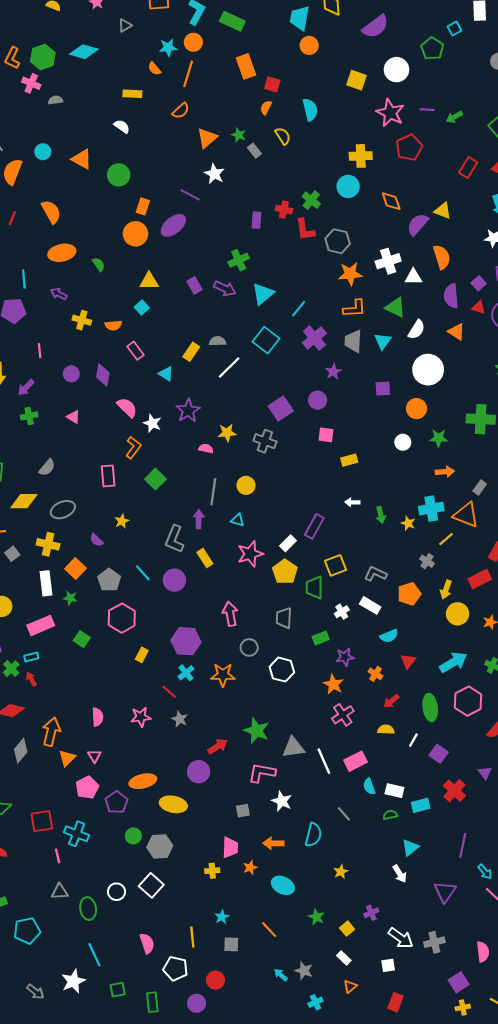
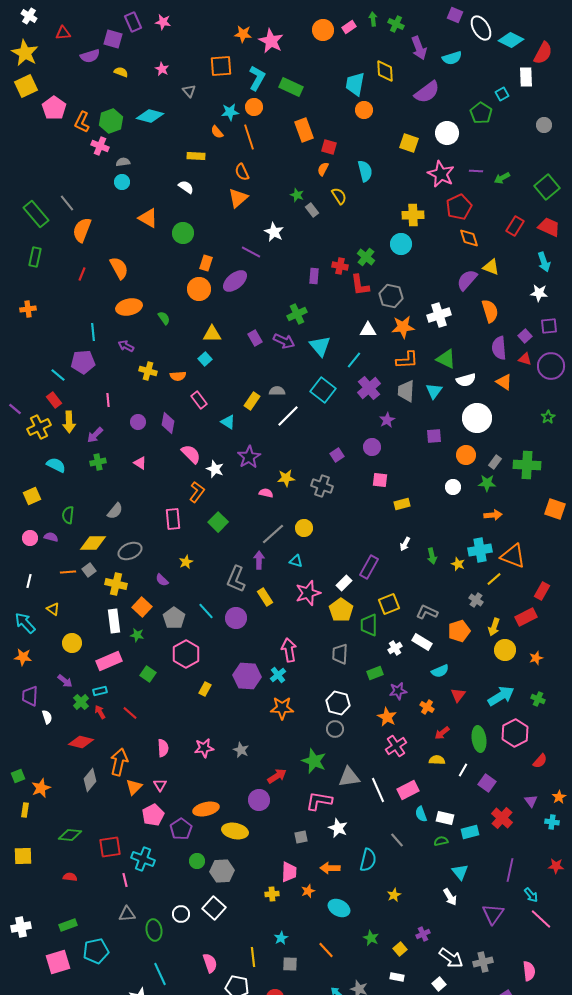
gray triangle: (125, 25) -> (189, 91), turned -40
orange line: (188, 74) -> (249, 137), turned -35
orange semicircle: (181, 111) -> (242, 172), turned 108
orange triangle: (207, 138) -> (238, 198), moved
cyan circle: (43, 152) -> (122, 182), moved
orange diamond: (391, 201) -> (469, 238), moved
white triangle: (413, 277) -> (368, 330), moved
cyan triangle: (263, 294) -> (320, 346), turned -30
white semicircle: (417, 330) -> (466, 380), turned 42
purple square: (281, 409) -> (337, 455), size x0.6
gray rectangle: (480, 487) -> (495, 462), moved
gray line: (213, 492) -> (273, 534), turned 40
white arrow: (352, 502) -> (405, 544), turned -64
gray square: (12, 554) -> (89, 570), moved
gray circle: (249, 647) -> (335, 729), moved
cyan cross: (186, 673) -> (278, 675), moved
red line: (169, 692) -> (130, 713), moved
cyan triangle: (410, 847) -> (460, 872), turned -30
white rectangle: (344, 958) -> (397, 977), turned -32
white square: (388, 965) -> (439, 984), turned -32

